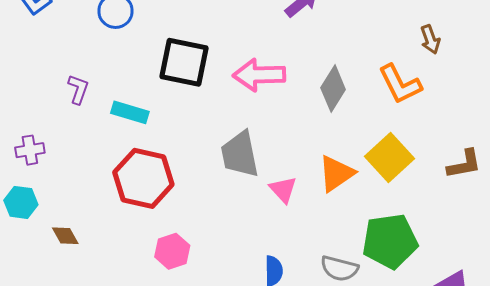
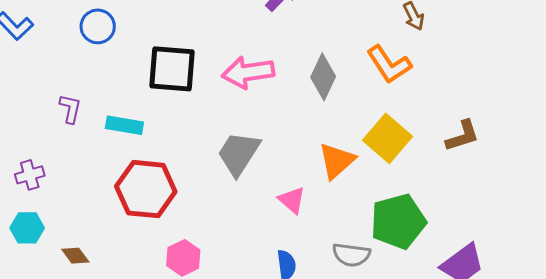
gray trapezoid: (240, 154) -> (239, 153), turned 51
pink triangle: (283, 189) -> (292, 200), moved

